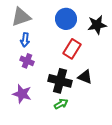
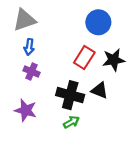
blue circle: (66, 19) -> (98, 22), moved
black star: (97, 25) -> (114, 60), moved

